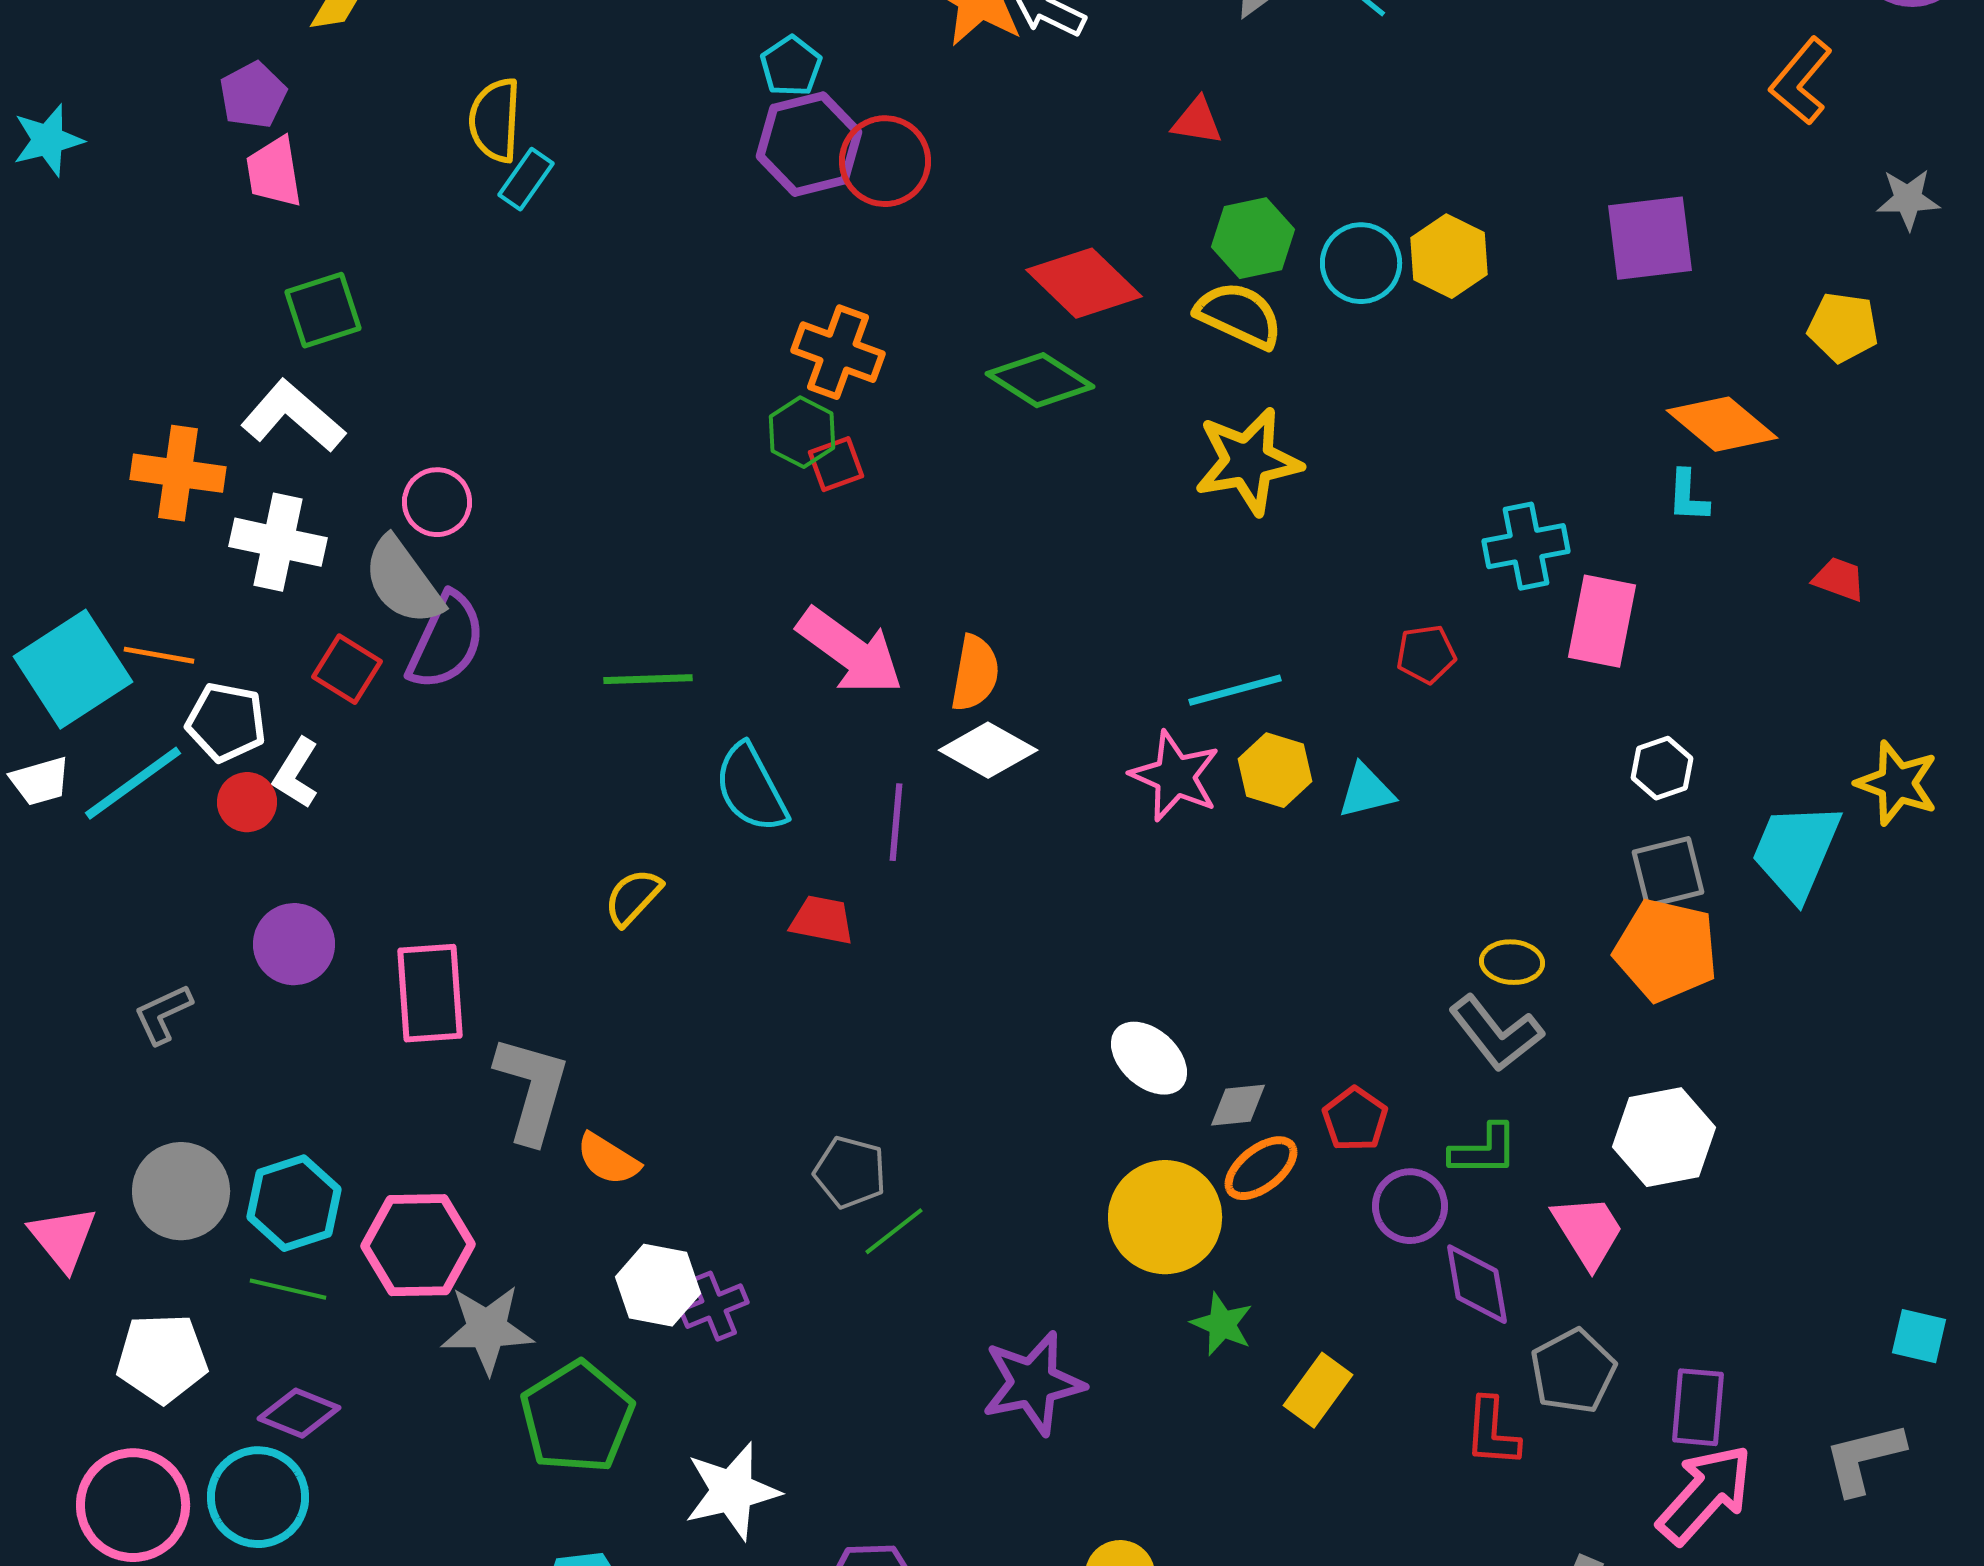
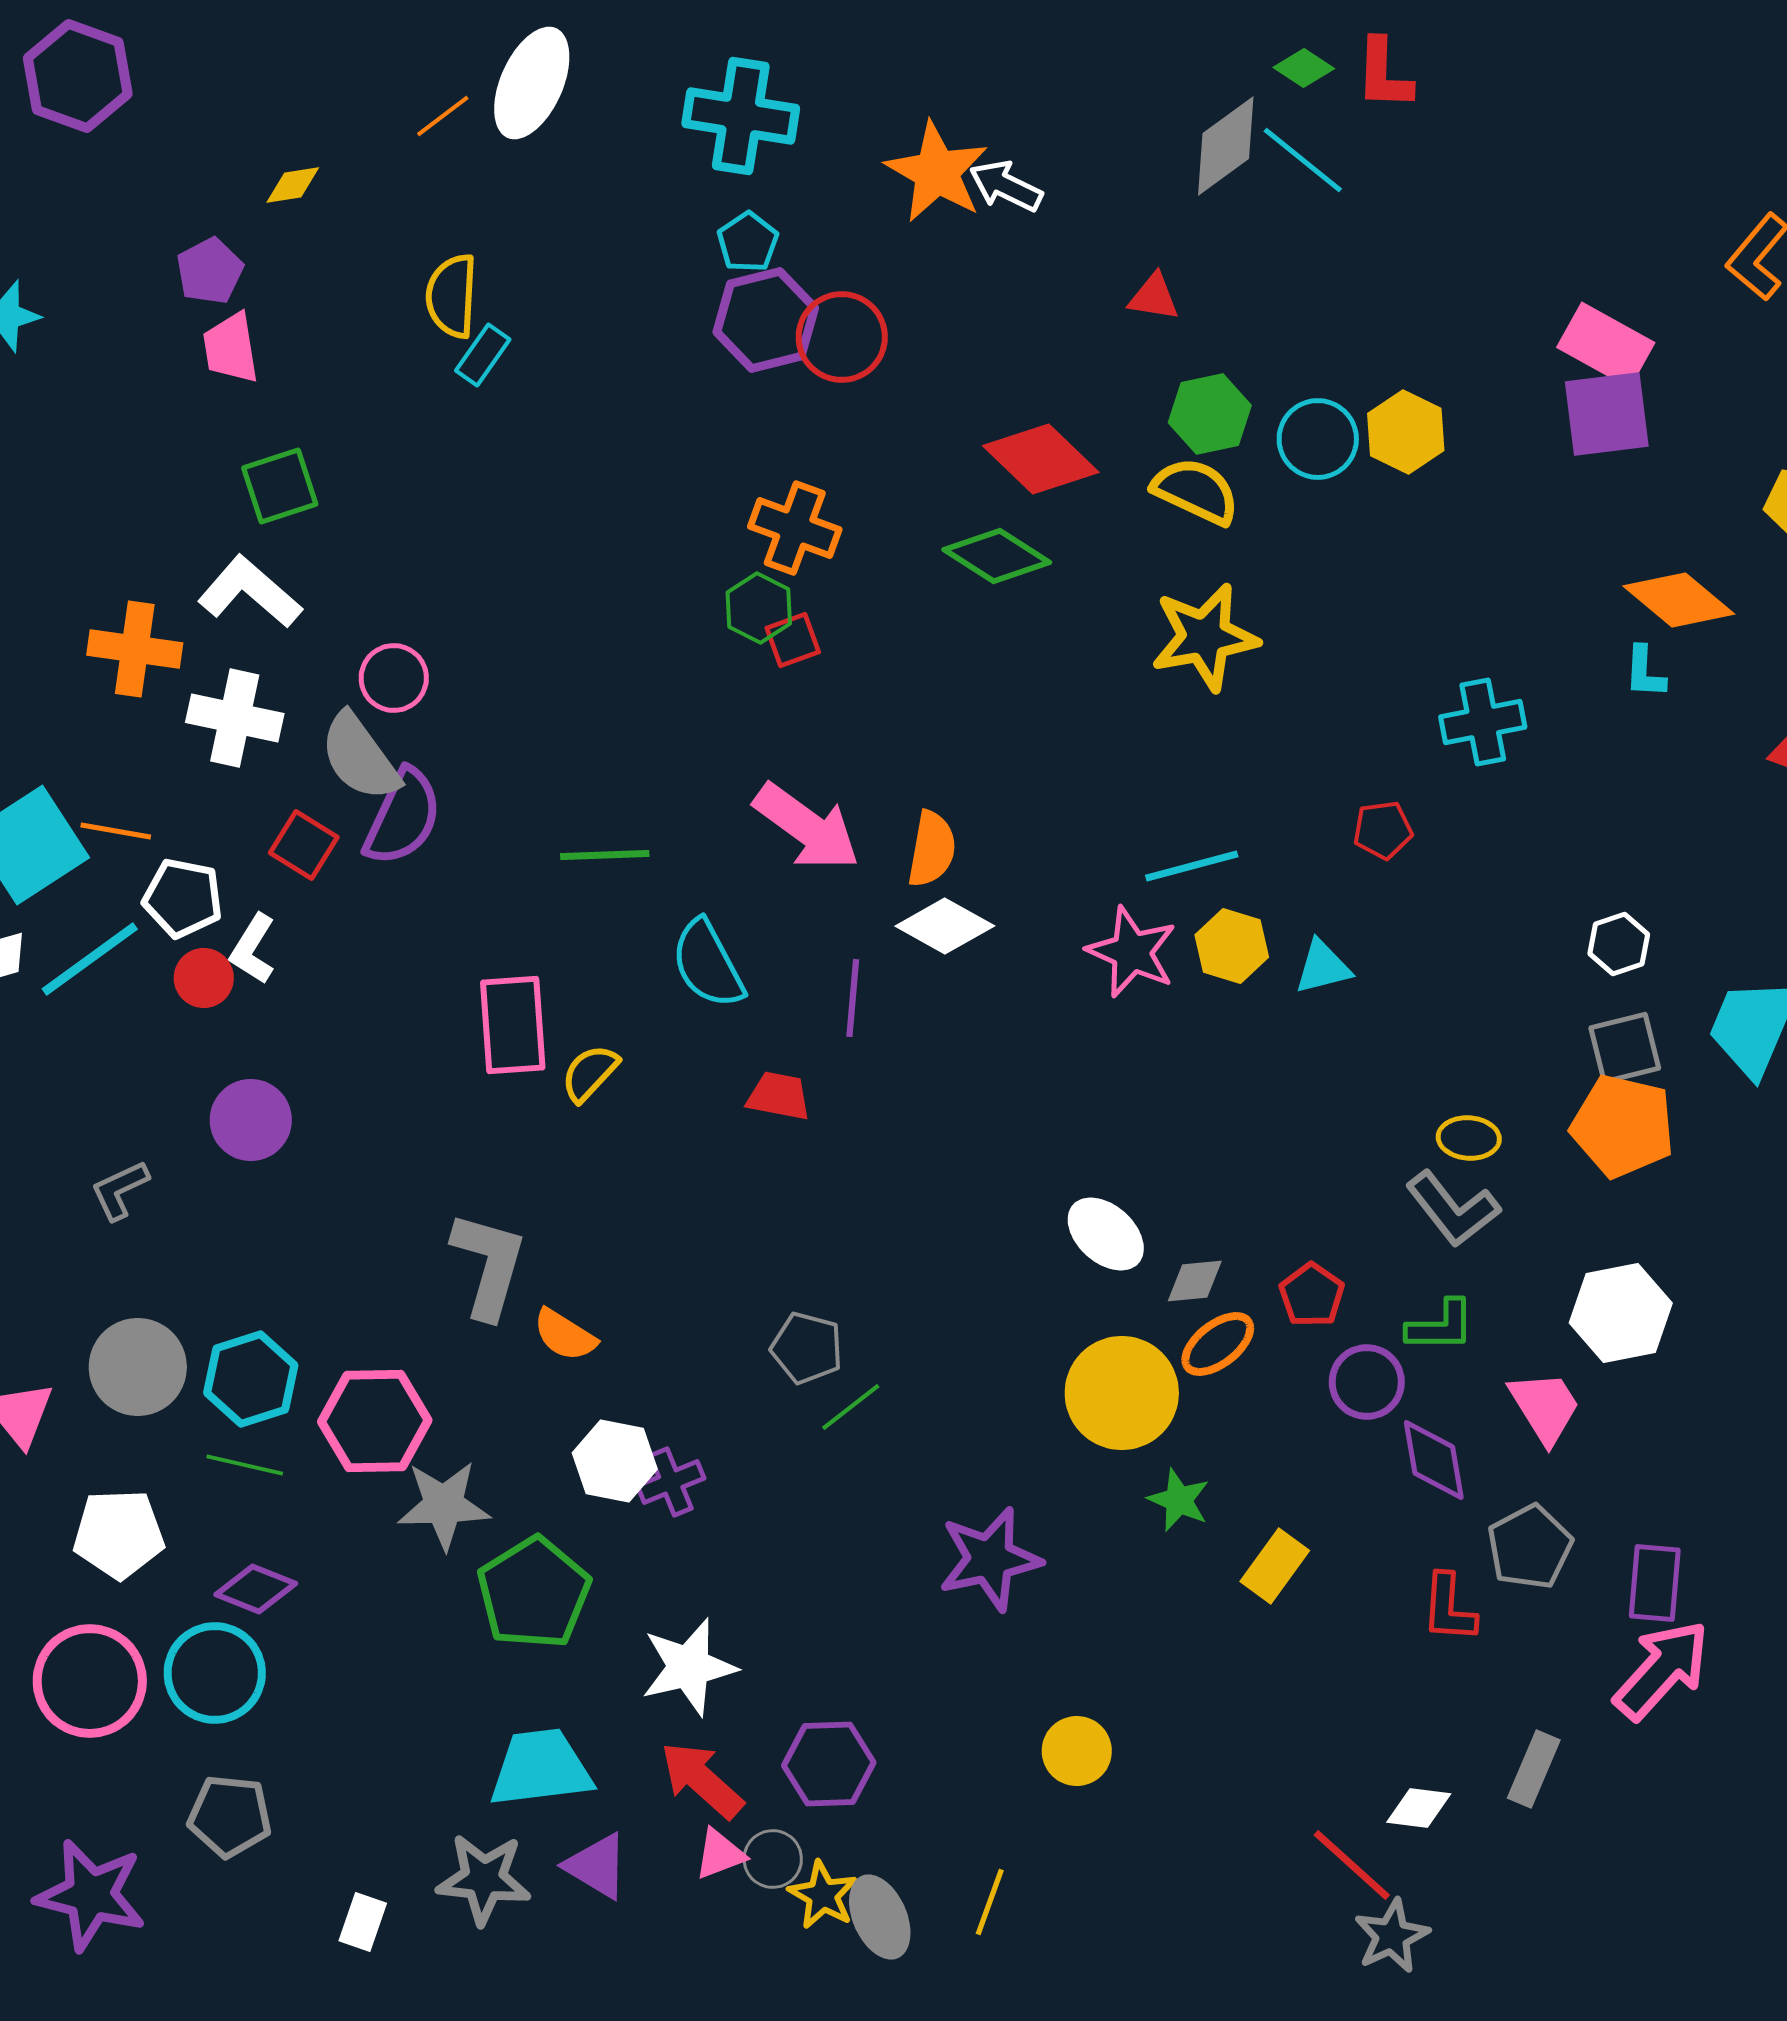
pink rectangle: (1602, 621) -> (1606, 345), moved, turned -72
pink rectangle: (430, 993) -> (513, 1025), moved

